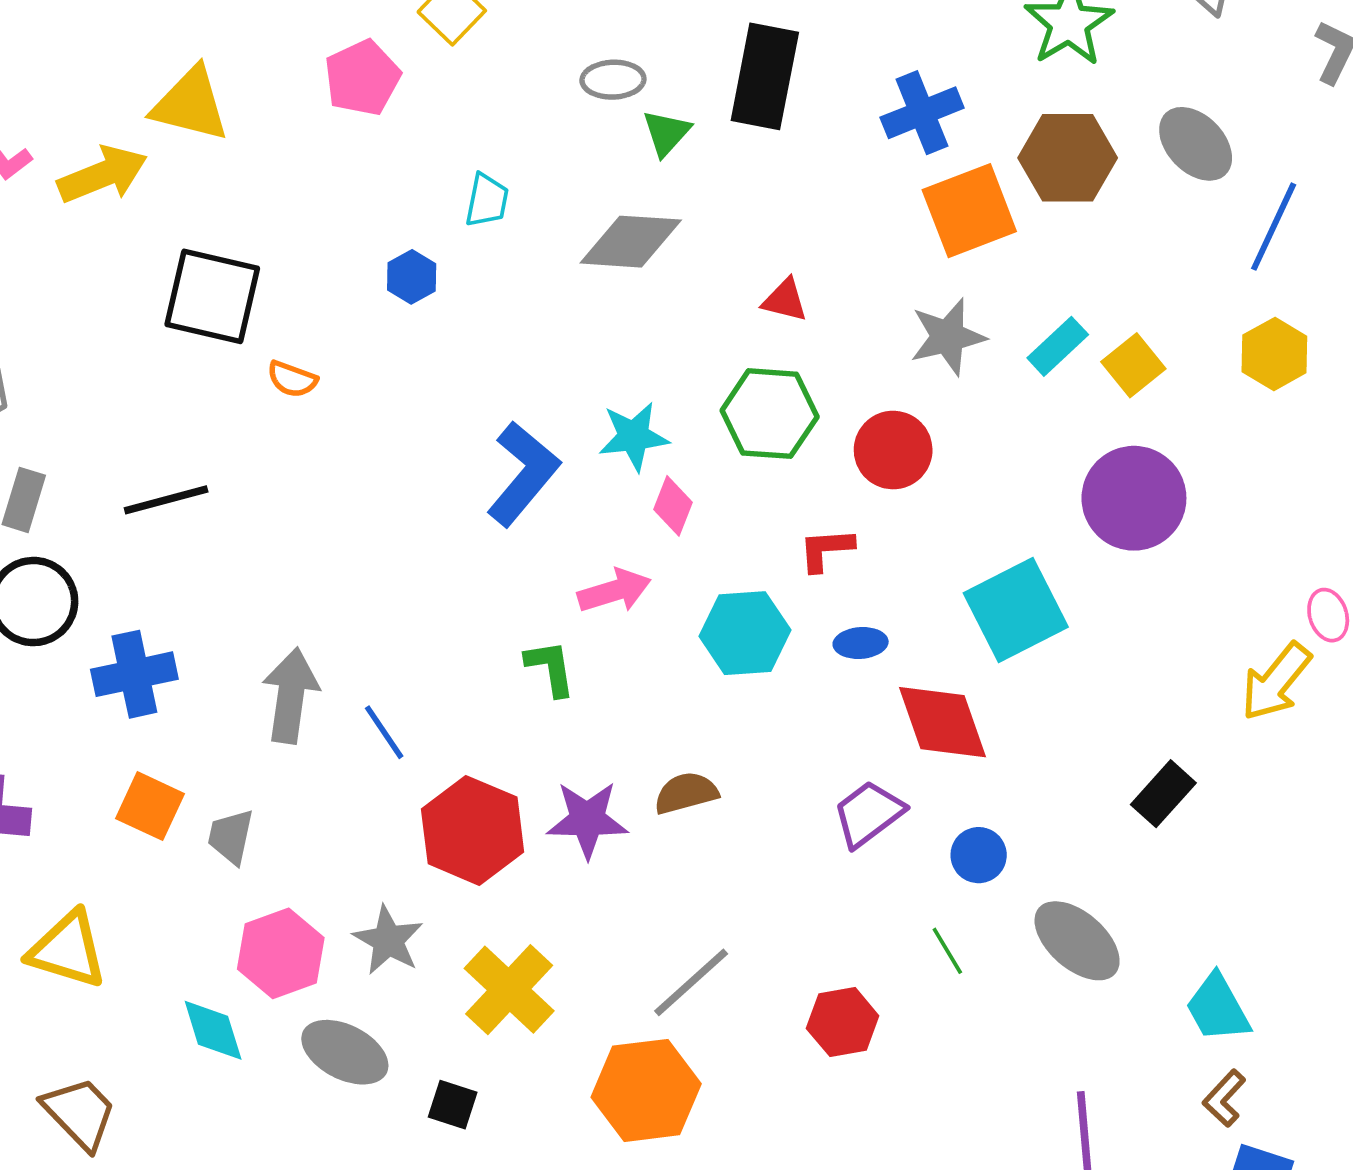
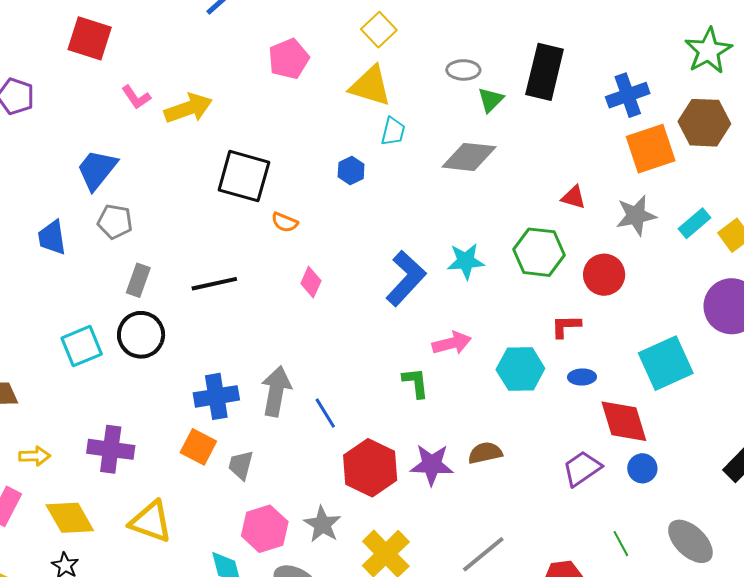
pink pentagon: (362, 78) -> (289, 59), moved
yellow triangle: (190, 104) -> (370, 86), moved
red triangle: (785, 300) -> (573, 197), moved
pink diamond: (673, 506) -> (311, 282), moved
blue cross: (134, 674) -> (216, 396), moved
blue circle: (979, 855) -> (642, 468), moved

